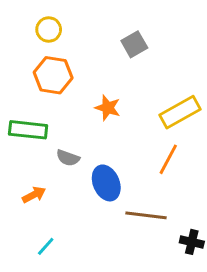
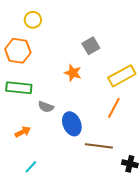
gray square: (134, 44) -> (91, 46), moved
orange hexagon: (53, 75) -> (18, 51), moved

